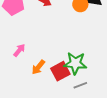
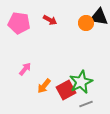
green star: (75, 63) -> (81, 82), turned -30

